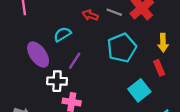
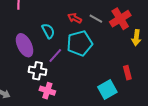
cyan semicircle: (62, 34) -> (48, 31), turned 84
yellow arrow: (163, 43) -> (136, 38), moved
cyan pentagon: (122, 48) -> (80, 43), moved

